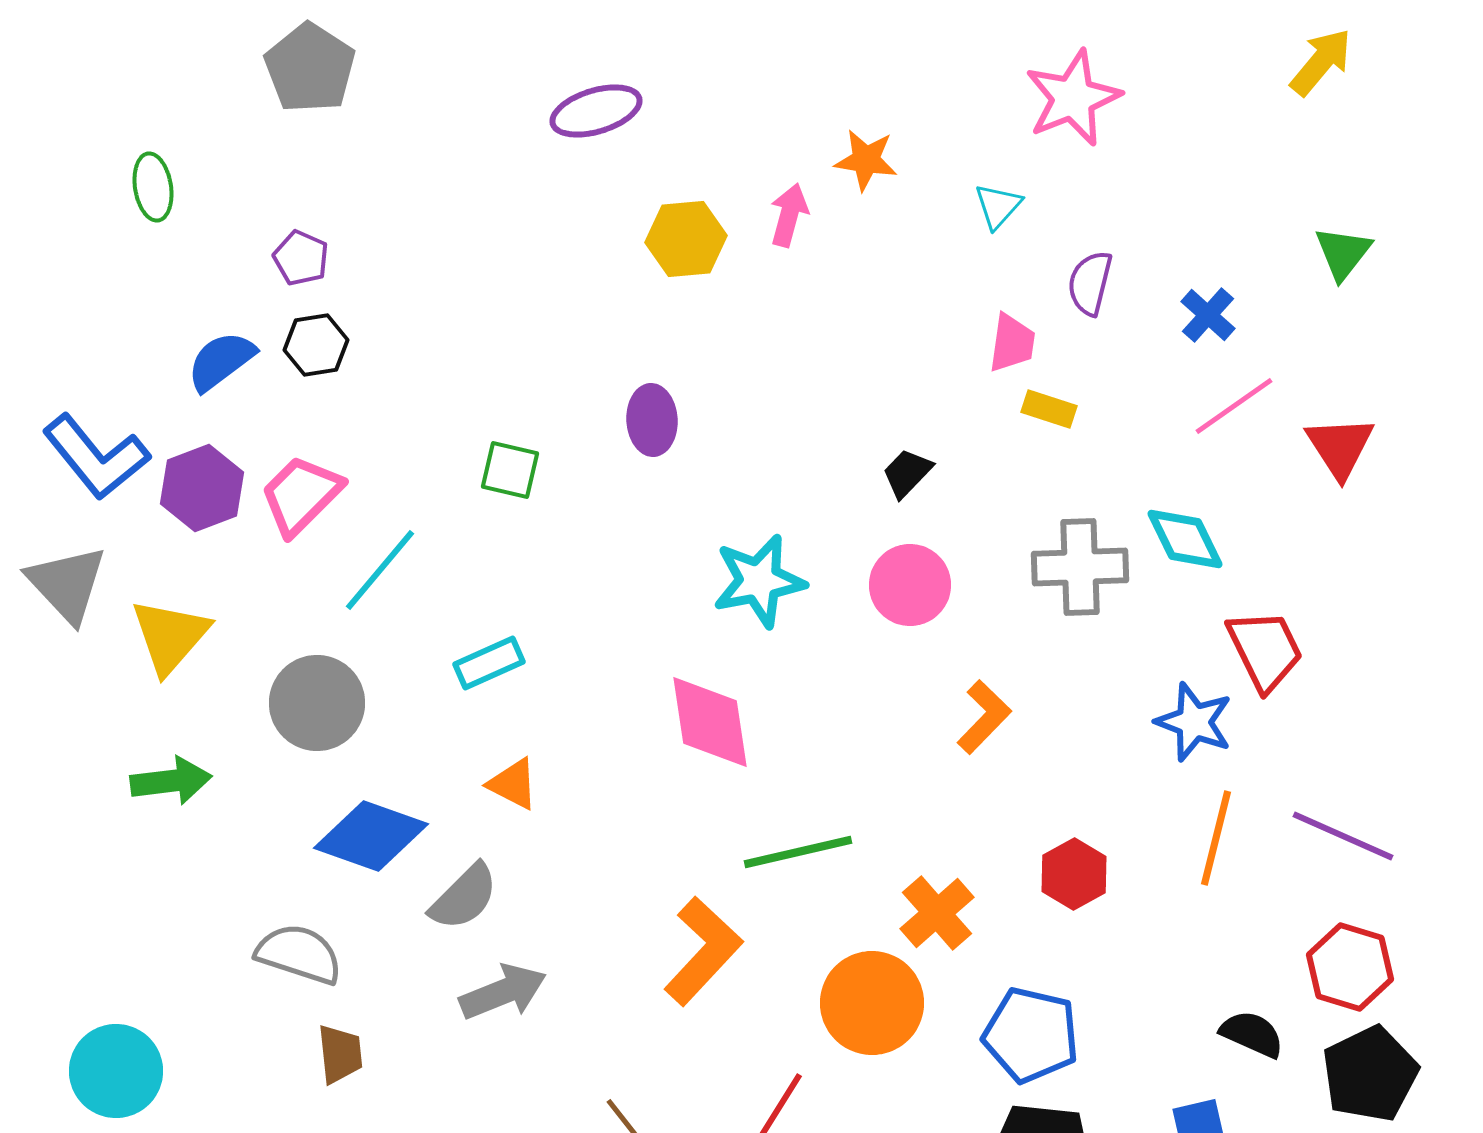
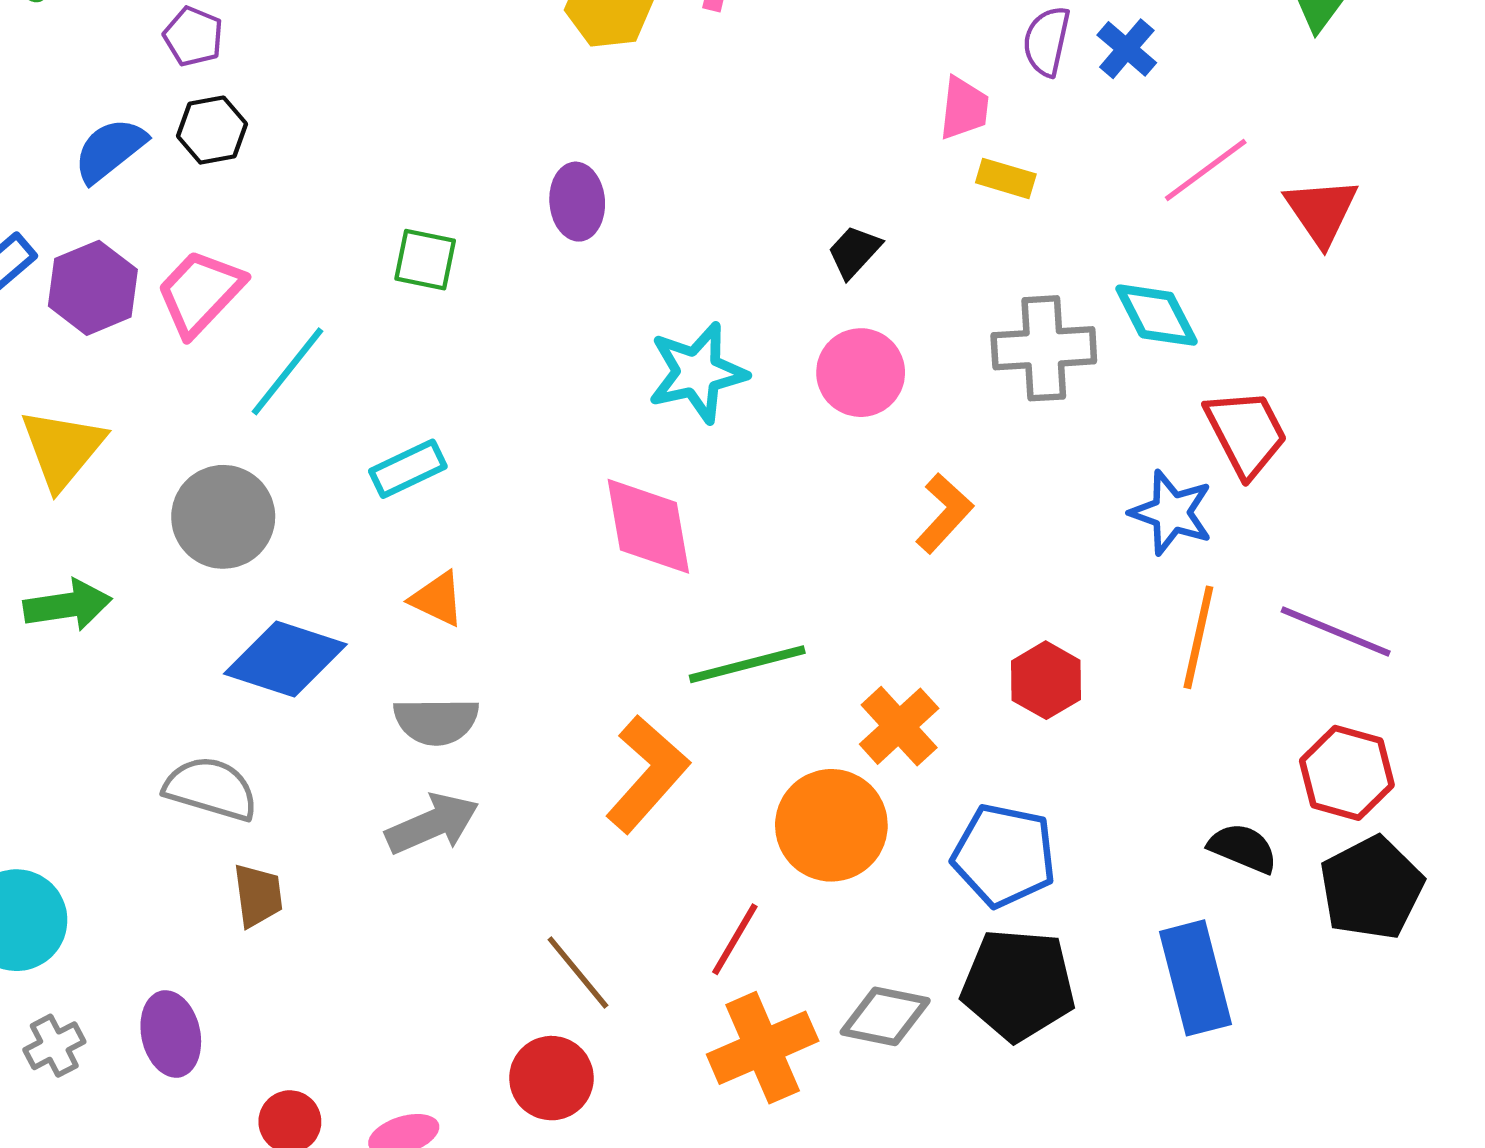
blue cross: (1208, 315) -> (1127, 49), moved
gray semicircle: (464, 897) -> (436, 721), moved, turned 46

